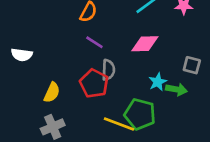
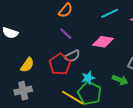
gray semicircle: (108, 70) -> (72, 56), turned 49
cyan star: (158, 82) -> (88, 78), moved

